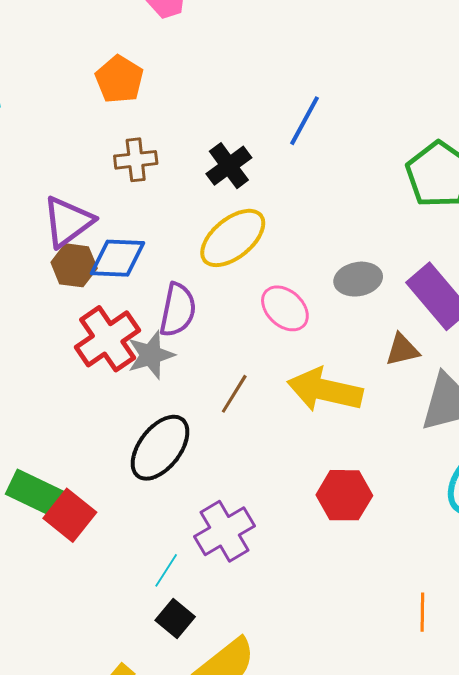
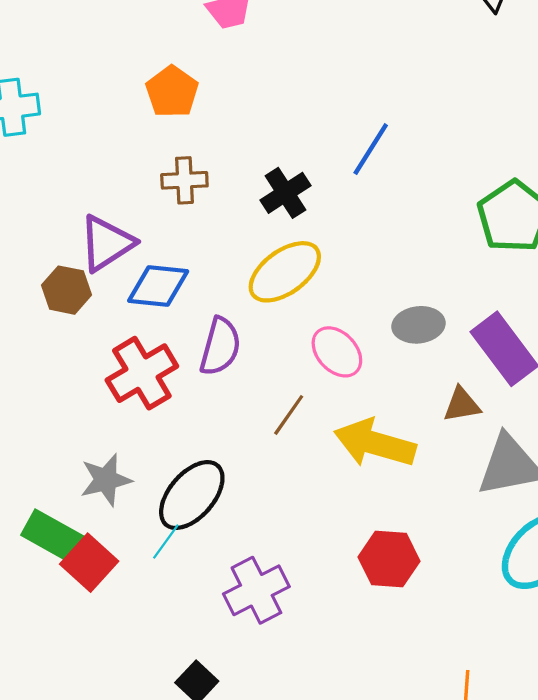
brown hexagon: (74, 265) -> (67, 290), moved
gray star: (151, 355) -> (106, 480), moved
brown line: (234, 394) -> (289, 415), moved
cyan line: (166, 570) -> (166, 542), moved

